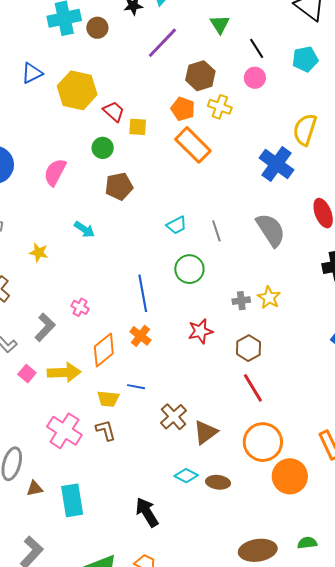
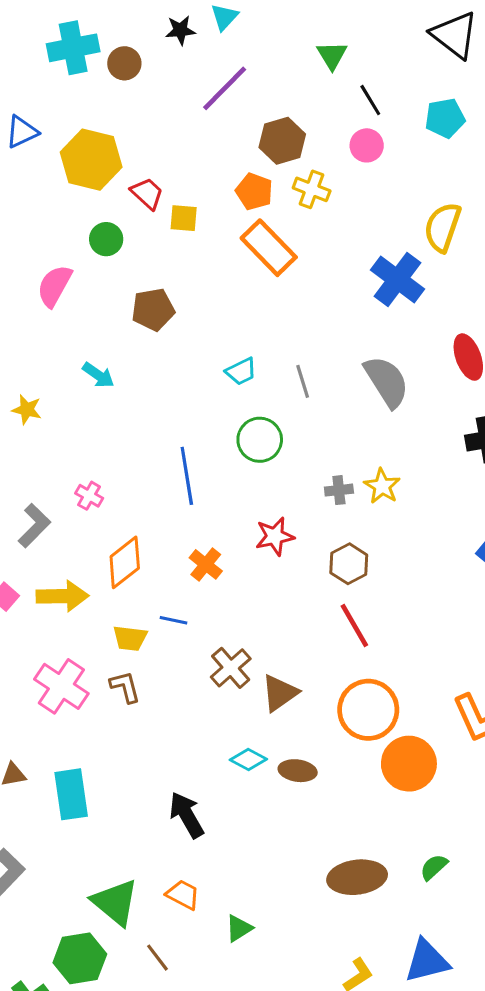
green triangle: (220, 24) -> (332, 55), moved
green circle: (103, 148) -> (106, 239), moved
orange cross: (140, 336) -> (206, 564), moved
green semicircle: (307, 543) -> (434, 867), turned -36

